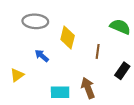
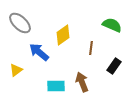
gray ellipse: (35, 21) -> (20, 23), moved, turned 40
yellow diamond: (68, 37) -> (63, 35), turned 40
blue arrow: (42, 56) -> (39, 52), size x1.5

